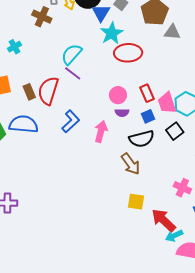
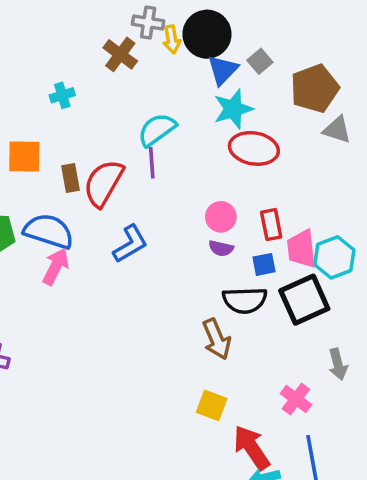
purple line: (73, 73) -> (152, 163), turned 36
pink arrow: (101, 131) -> (56, 266), moved
black square: (175, 131) -> (304, 300), size x1.6

